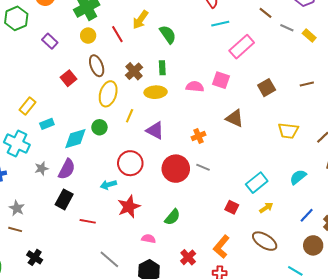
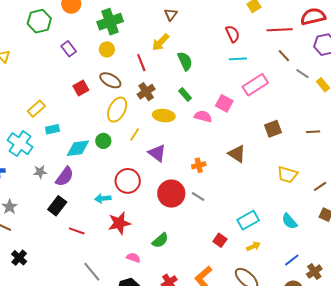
red line: (117, 34) -> (141, 63), moved
brown ellipse: (97, 66) -> (110, 80), turned -50
green rectangle: (162, 68) -> (185, 94), moved, turned -48
pink square: (221, 80) -> (224, 103), moved
cyan semicircle: (298, 177) -> (289, 221), turned -102

